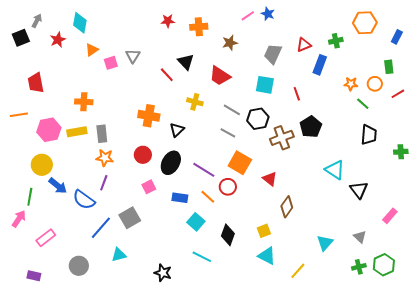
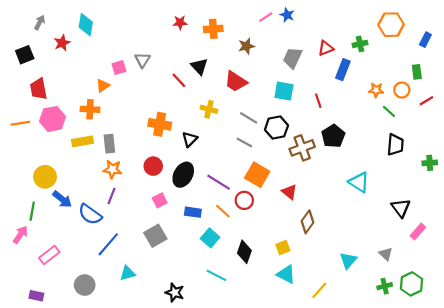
black square: (21, 38) -> (25, 55), moved
orange triangle: (92, 50) -> (103, 86), moved
pink hexagon: (49, 130) -> (52, 119), moved
black triangle: (359, 190) -> (401, 208), moved
gray square: (130, 218) -> (155, 236), moved

